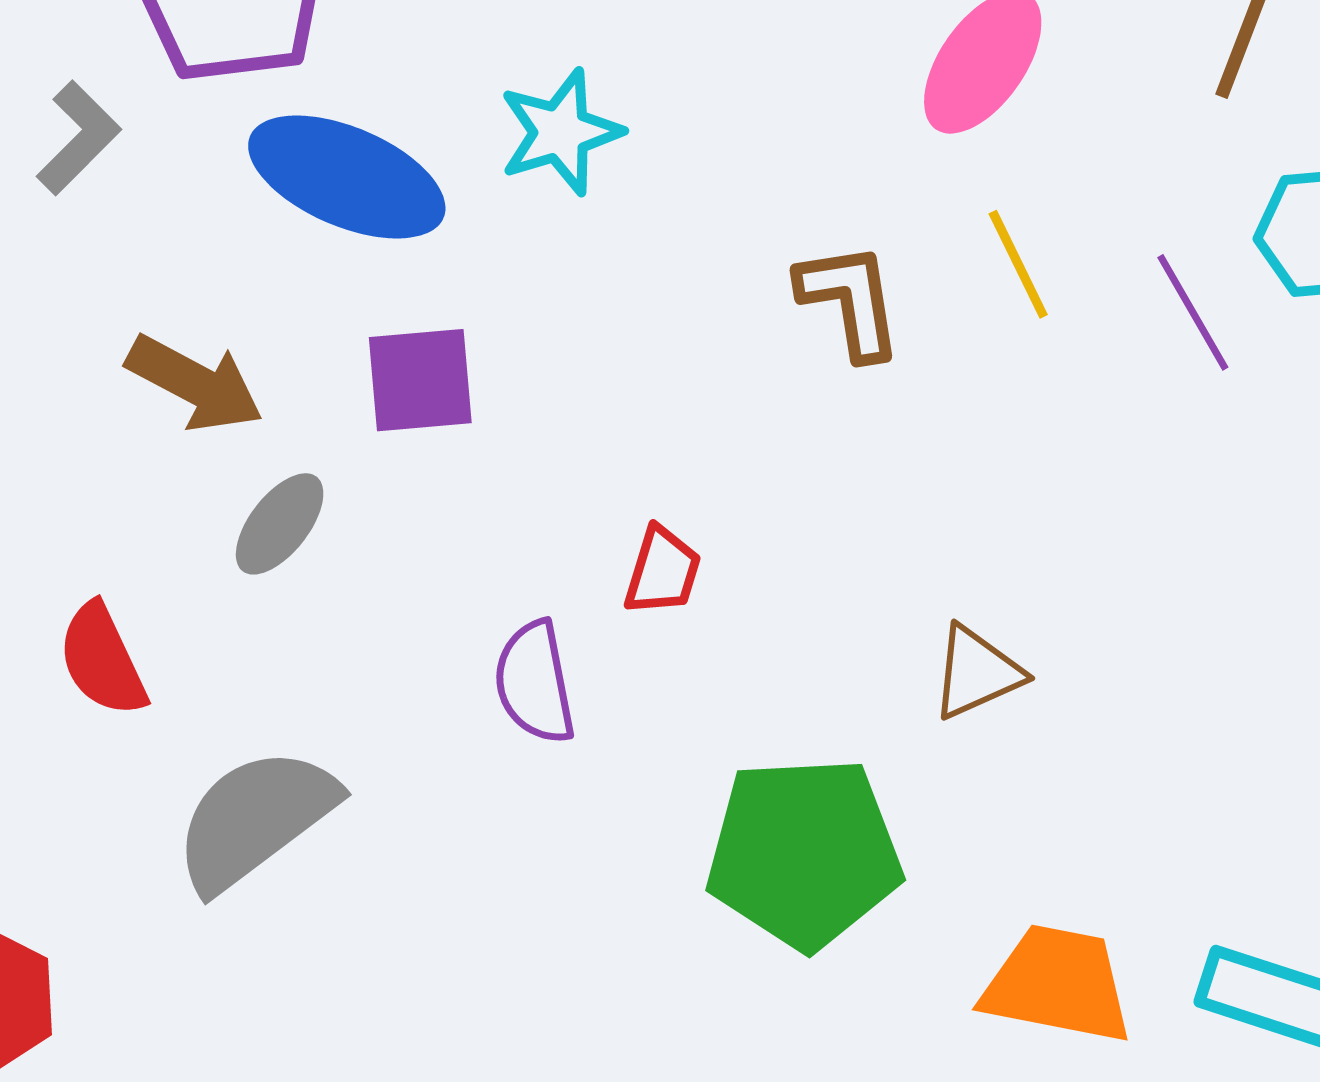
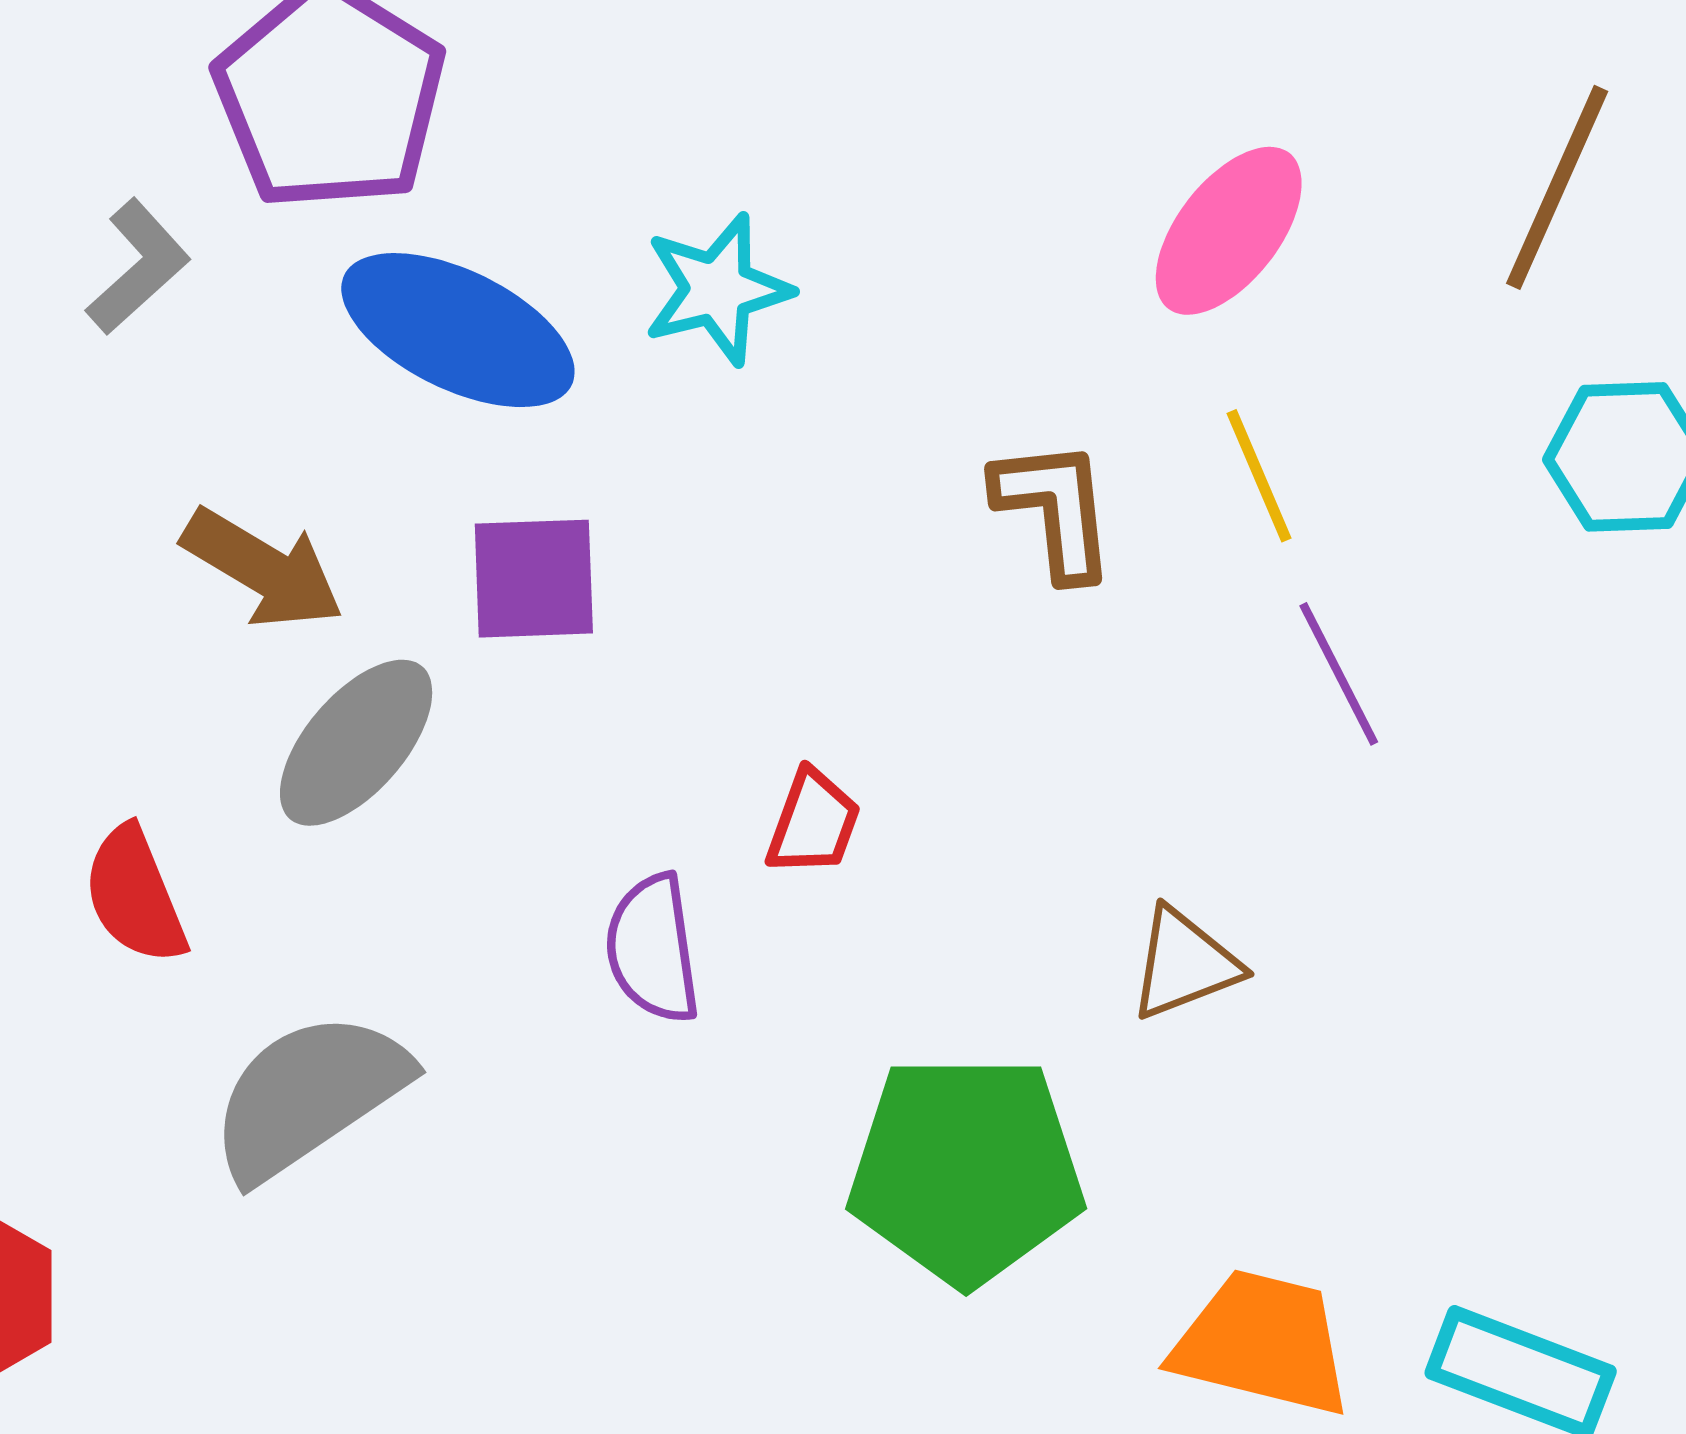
purple line: (1193, 312) -> (1339, 674), moved
gray ellipse: (280, 524) -> (356, 743), size x1.4

